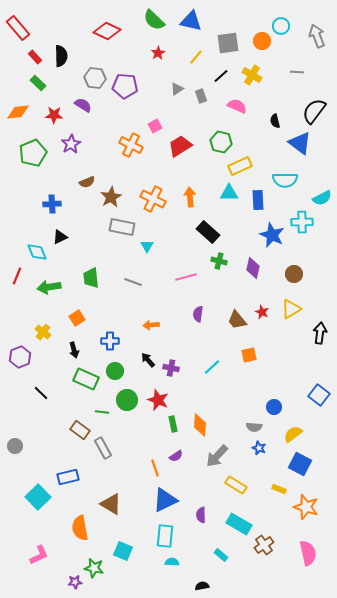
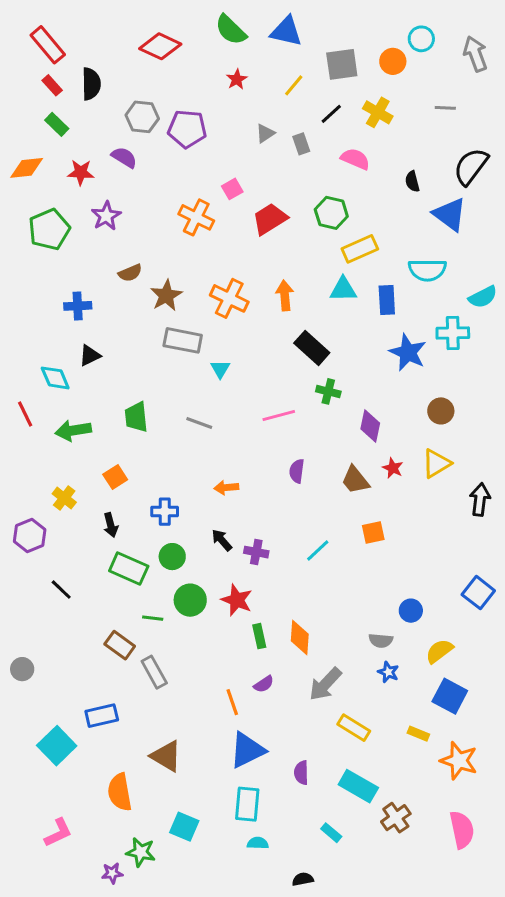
red rectangle: (18, 28) -> (48, 45), moved
purple diamond: (253, 268) -> (370, 426), moved
red line: (17, 276) -> (25, 414), turned -48

